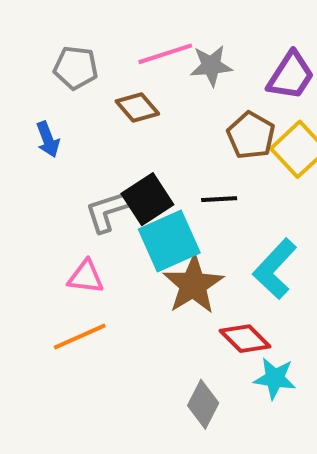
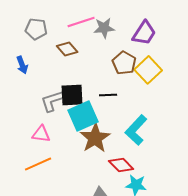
black square: (147, 199) -> (72, 95), turned 30

